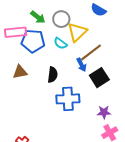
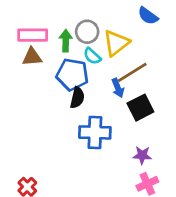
green arrow: (38, 17) -> (66, 41), moved, turned -133
gray circle: (61, 19) -> (87, 32), moved
blue pentagon: (33, 41) -> (72, 75), moved
brown triangle: (20, 72) -> (32, 57), moved

